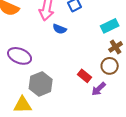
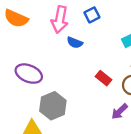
red rectangle: (85, 76) -> (103, 78), moved

